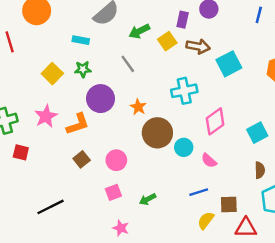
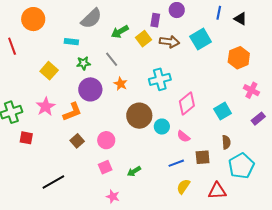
cyan square: (229, 64) -> (201, 39), moved
green star: (83, 69) -> (83, 63), moved
orange star: (138, 107) -> (121, 84), moved
brown square: (229, 205) -> (203, 157), moved

